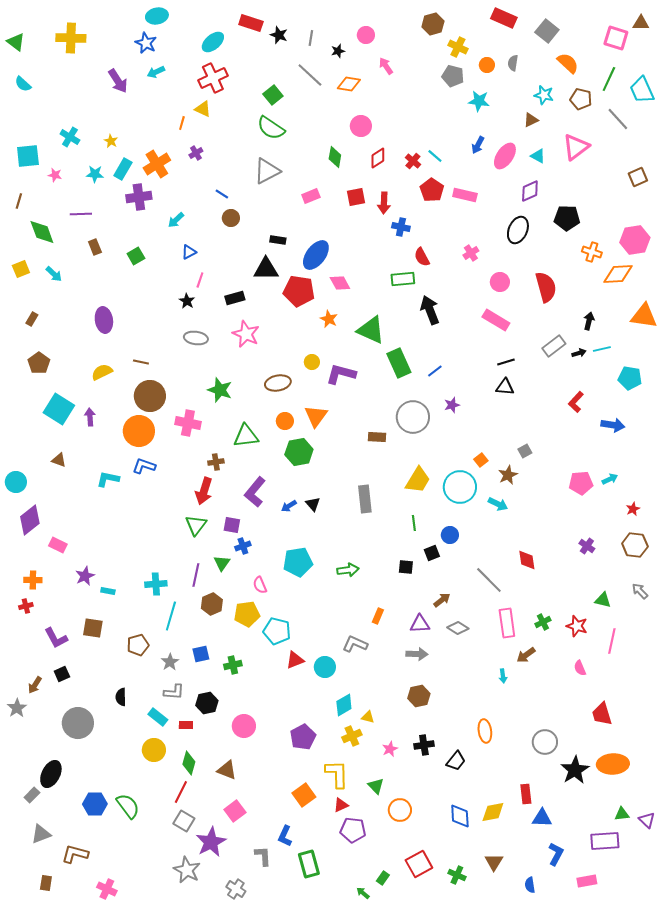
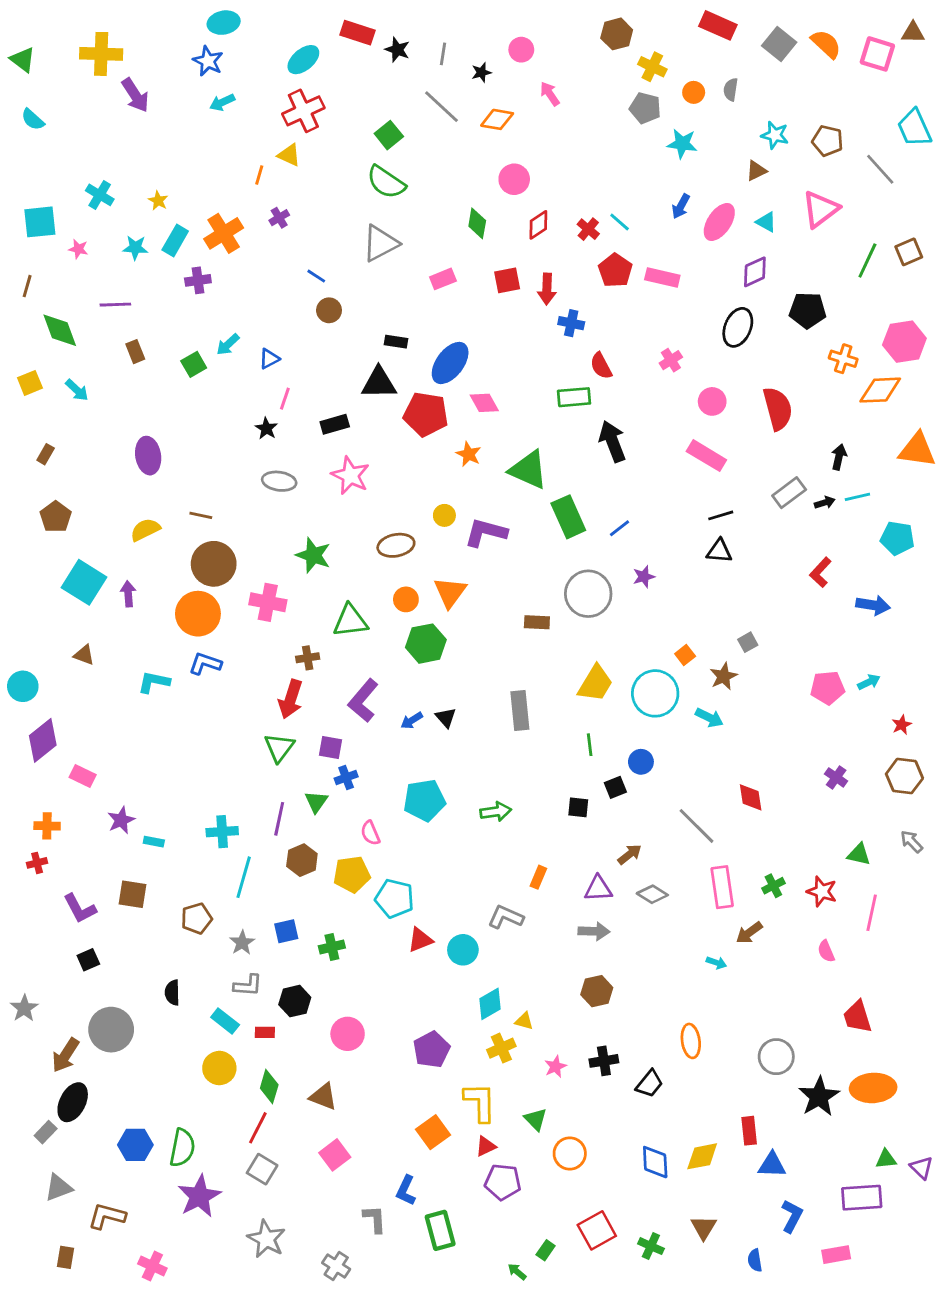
orange semicircle: (568, 63) -> (826, 44), moved
green line: (609, 79) -> (867, 260), moved
purple arrow: (118, 81) -> (135, 95), moved
purple cross: (139, 197) -> (198, 280), size x0.7
cyan arrow: (176, 220) -> (228, 344), moved
cyan arrow: (503, 676) -> (716, 963), turned -64
brown arrow: (35, 685) -> (66, 1055), moved, size x1.4
green semicircle: (128, 806) -> (182, 1148), turned 48
purple star: (211, 842) -> (199, 1196), moved

